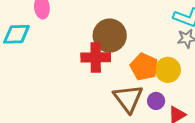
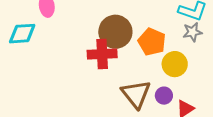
orange pentagon: (144, 67) -> (152, 42), moved

